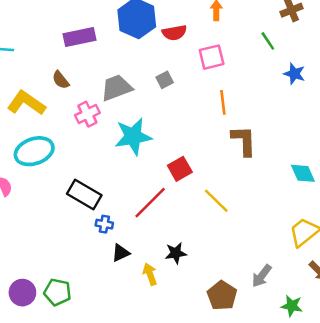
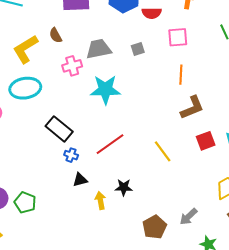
yellow L-shape: (26, 103) -> (25, 49), turned -76
brown L-shape: (244, 141) -> (192, 108), turned 60
red square: (180, 169) -> (206, 141), moved

